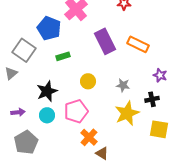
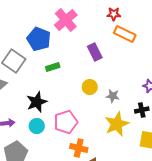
purple rectangle: (105, 41) -> (95, 52), size x0.7
orange rectangle: (138, 44) -> (125, 34), moved
yellow circle: (88, 81) -> (90, 87), moved
orange cross: (89, 137) -> (79, 148), turned -30

